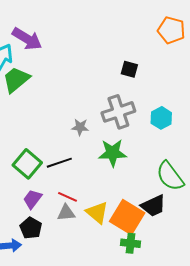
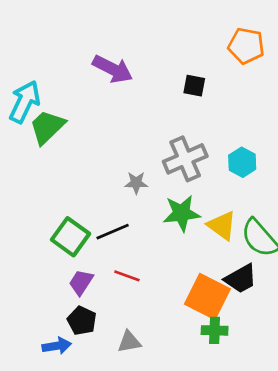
purple arrow: (27, 39) -> (113, 69), moved
black square: (129, 69) -> (194, 86), moved
gray triangle: (66, 213) -> (129, 342), moved
yellow triangle: (97, 213) -> (222, 226), moved

